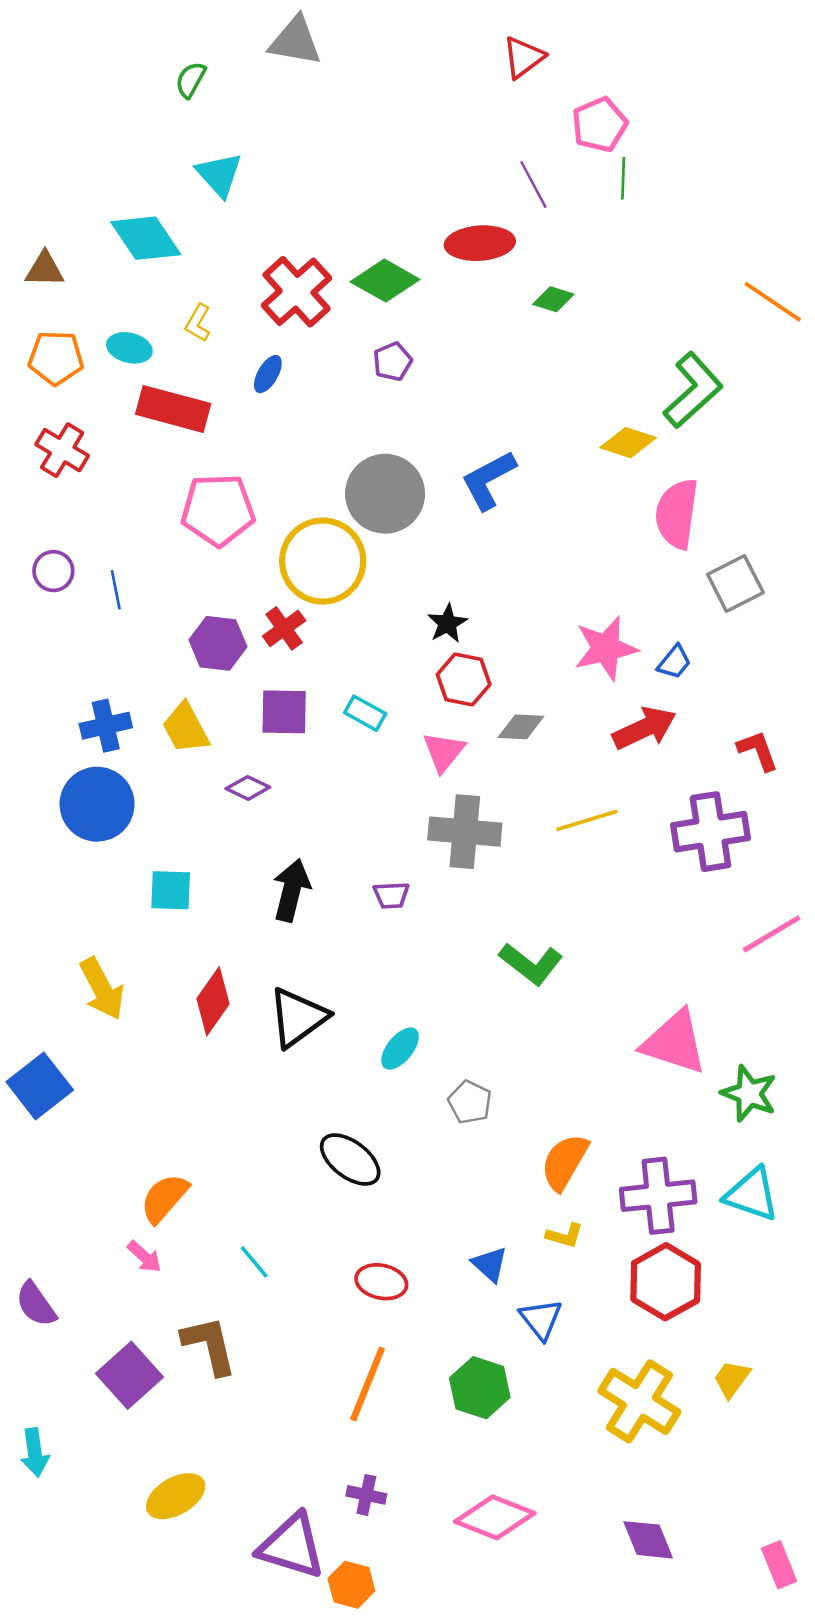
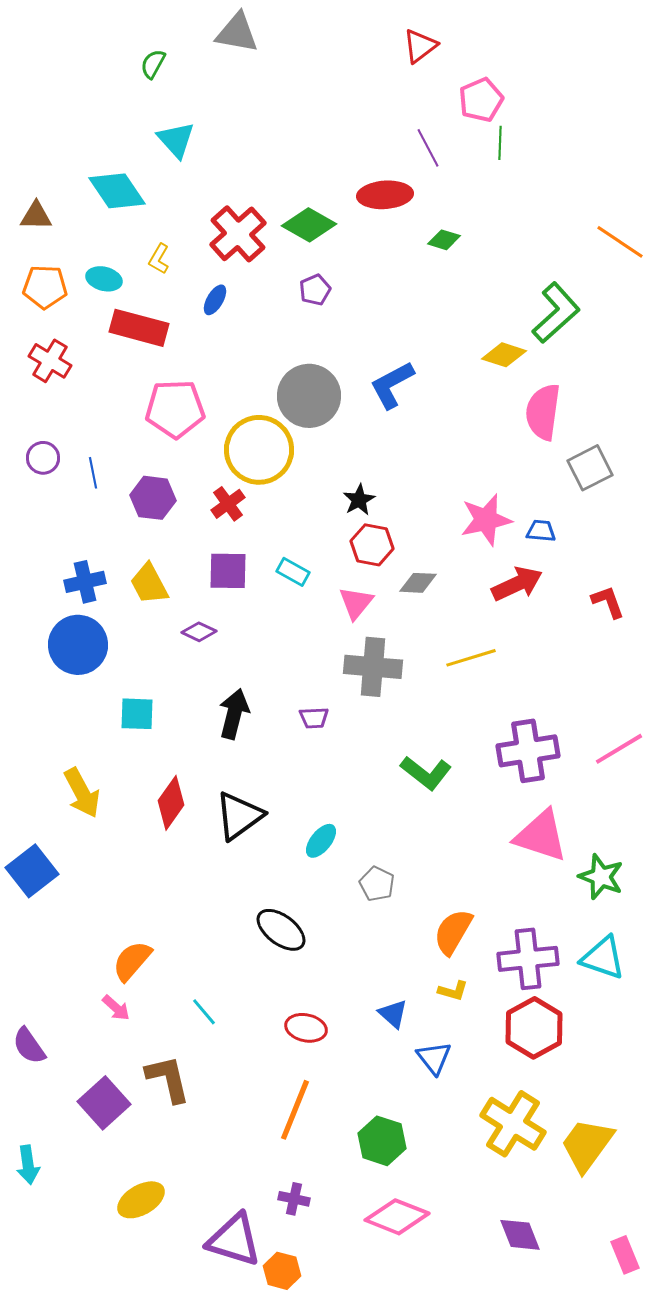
purple hexagon: (218, 643) -> (153, 498), moved
blue trapezoid: (674, 662) -> (541, 531), turned -124
purple cross: (710, 832) -> (528, 751), moved
yellow trapezoid: (732, 1379) -> (587, 1145), moved, size x1.8
green hexagon: (480, 1388) -> (382, 1141), moved

